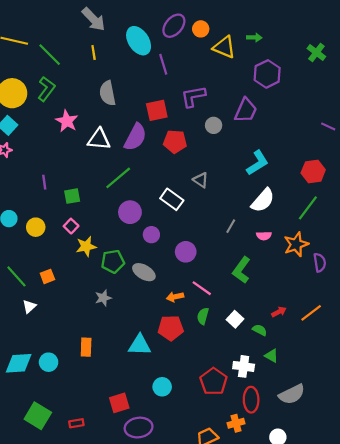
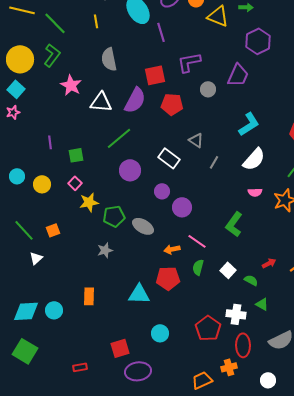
gray line: (231, 226) -> (214, 162), moved
purple circle: (151, 235) -> (162, 191), moved
green square: (38, 416) -> (25, 351), moved

